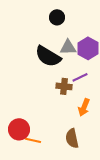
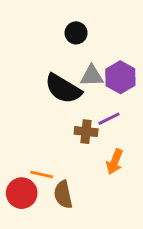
brown semicircle: (72, 138) -> (63, 195), moved
orange line: (33, 140) -> (42, 175), moved

